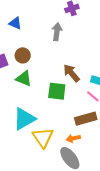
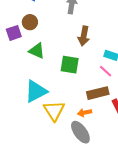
brown circle: (23, 55) -> (30, 22), moved
brown arrow: (71, 73) -> (84, 36), moved, turned -132

